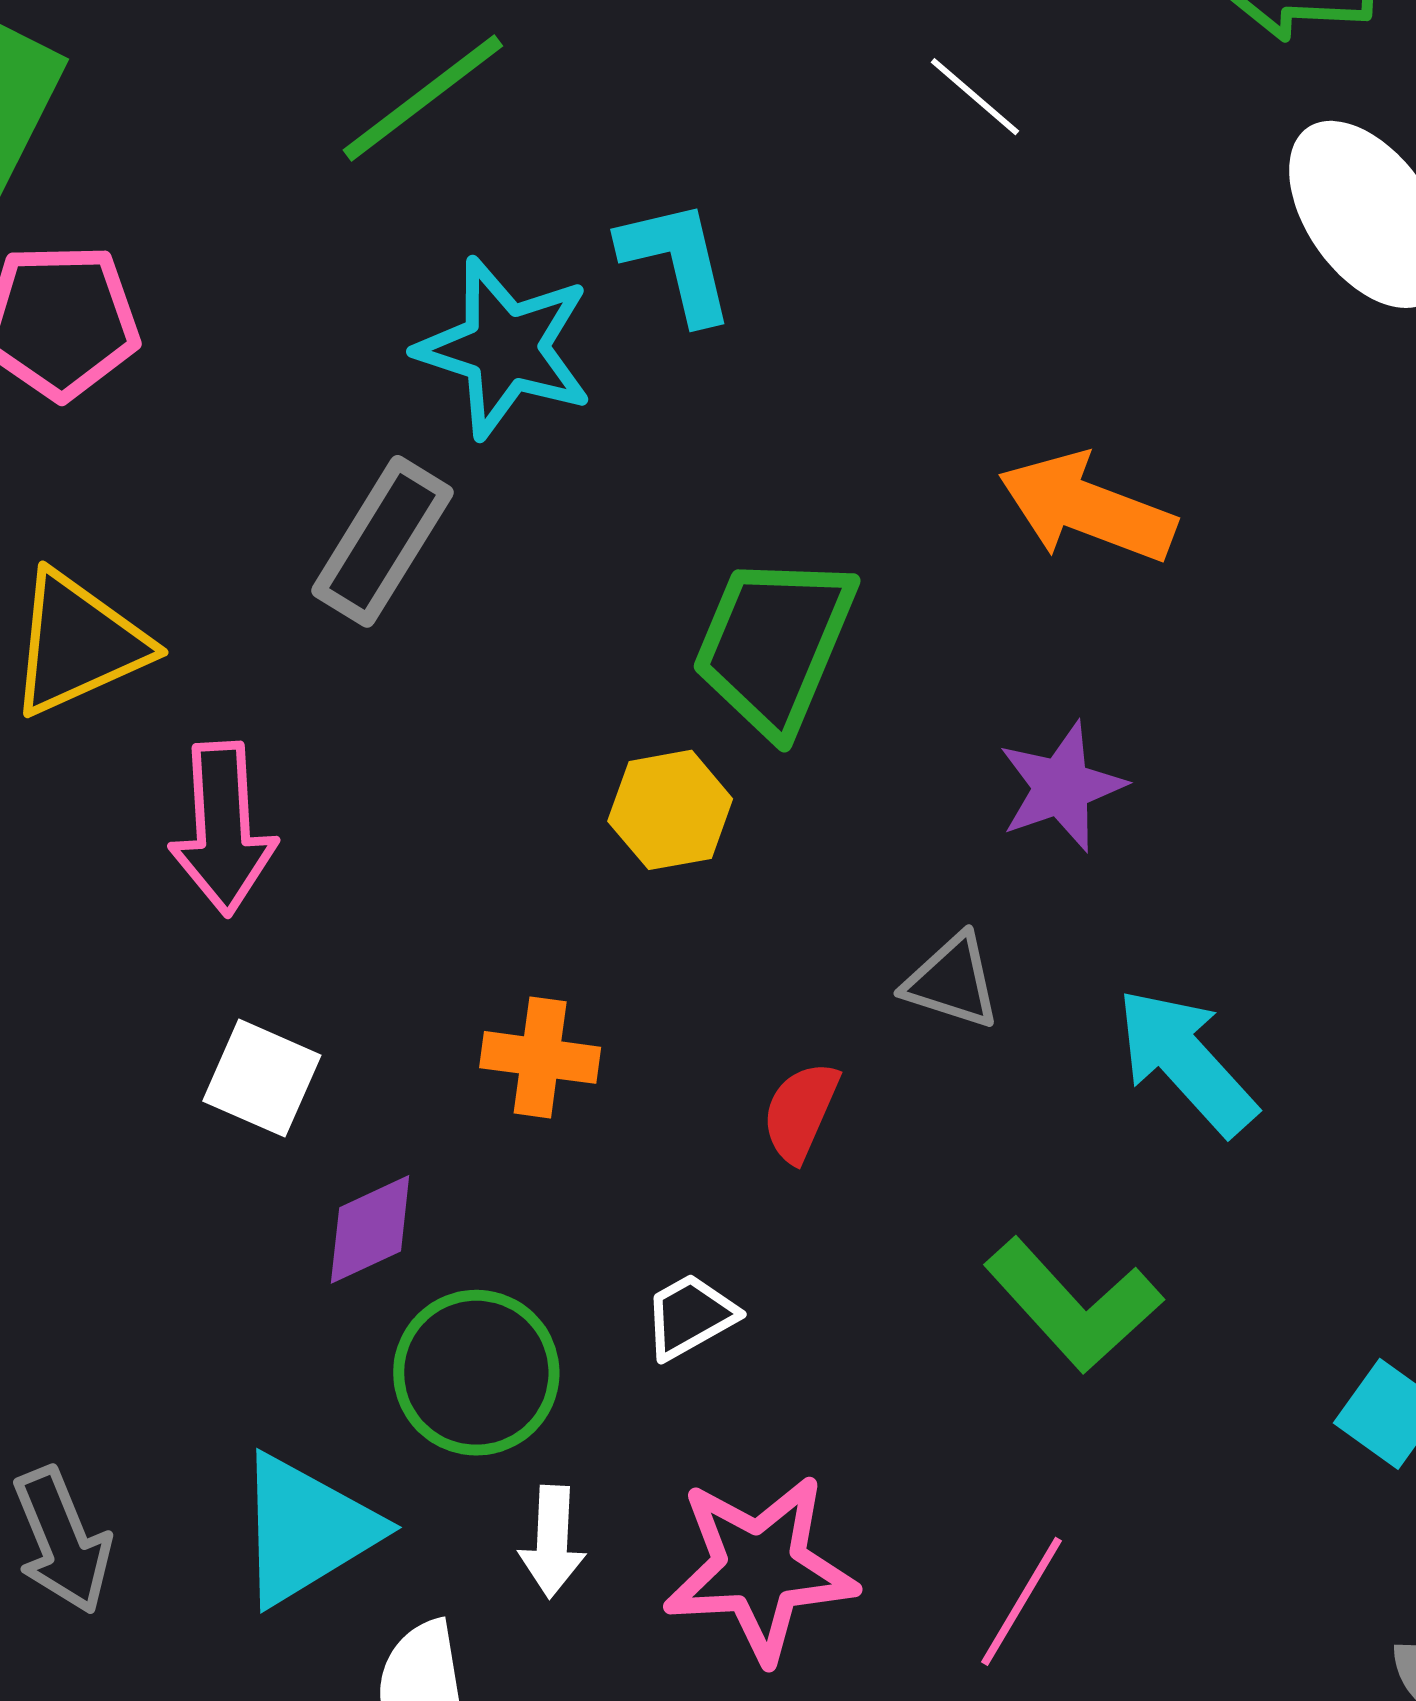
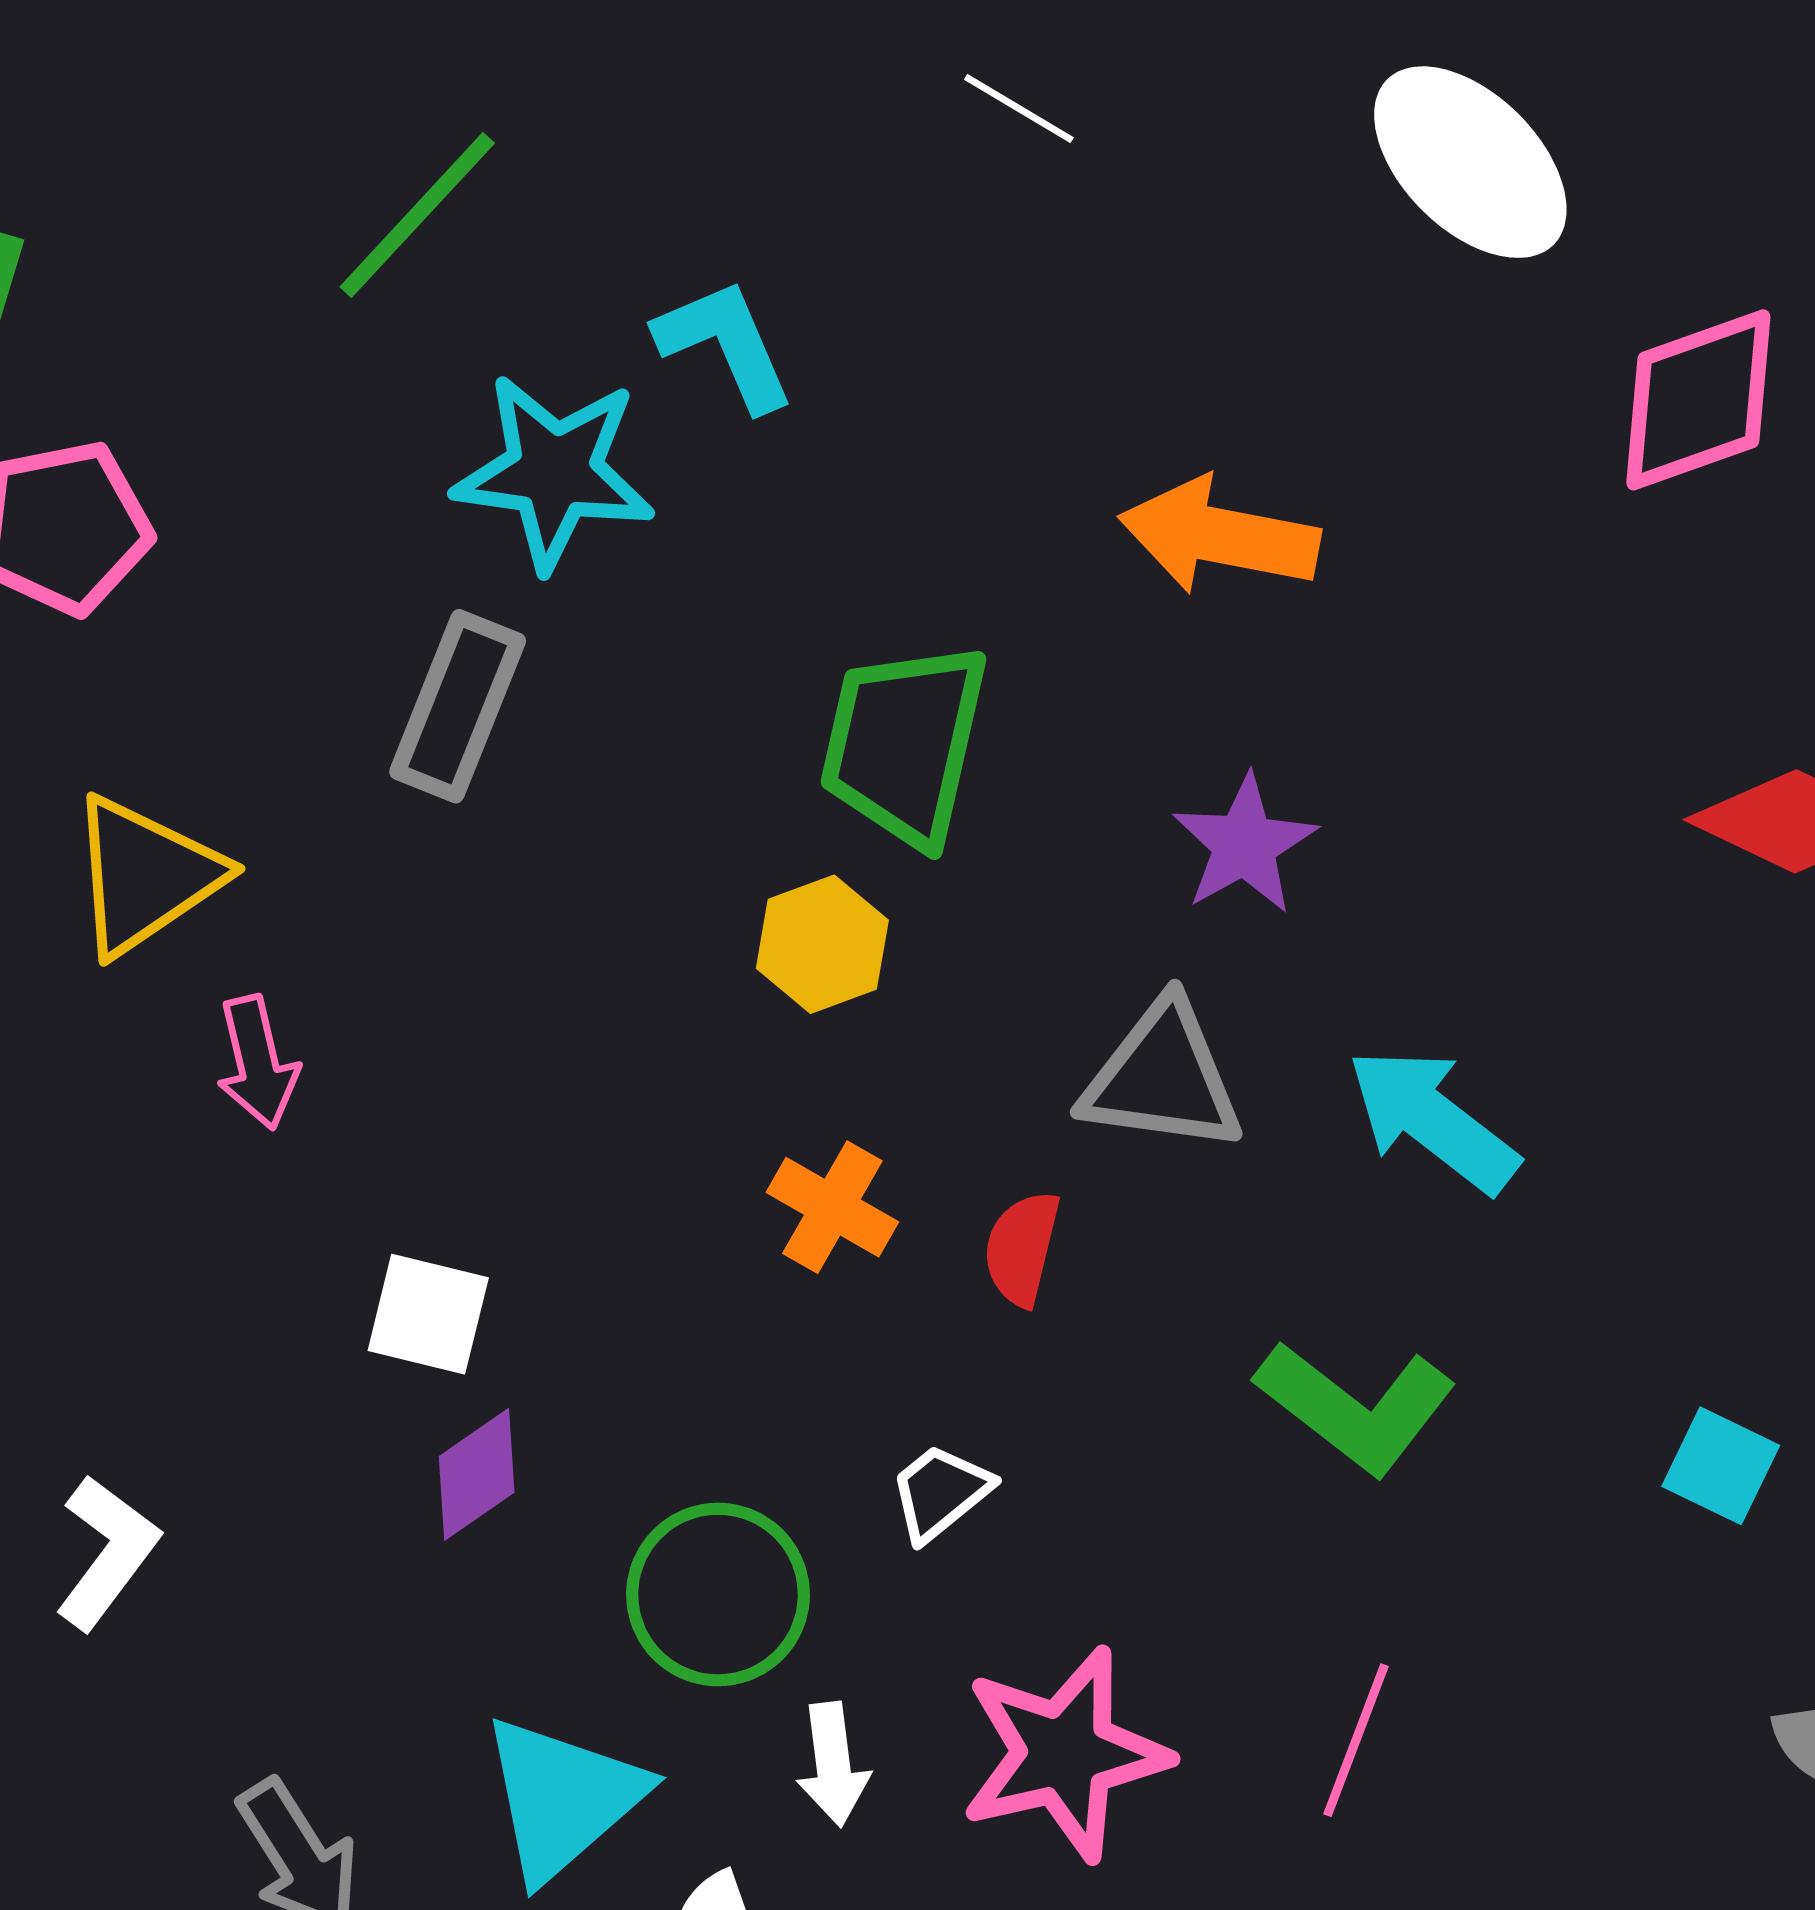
pink arrow: (223, 829) -> (257, 1063), moved, size x0.7
gray triangle: (952, 981) -> (1162, 1077), size x1.5
orange cross: (540, 1057) -> (832, 1207), moved, turned 32
purple diamond: (370, 1229) -> (477, 1474), moved

